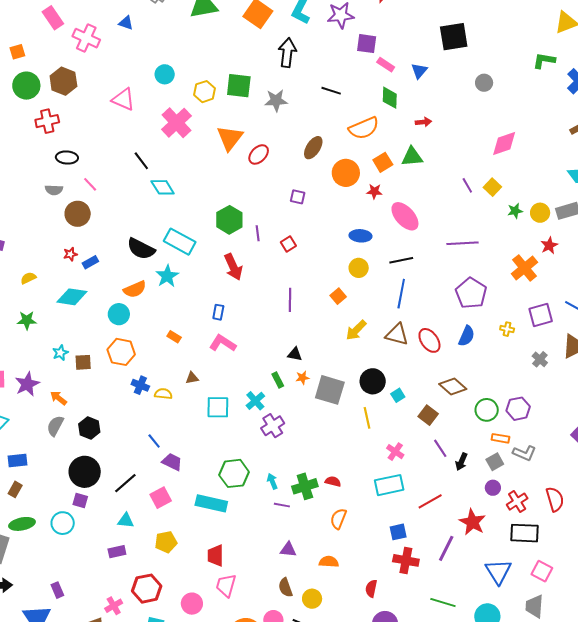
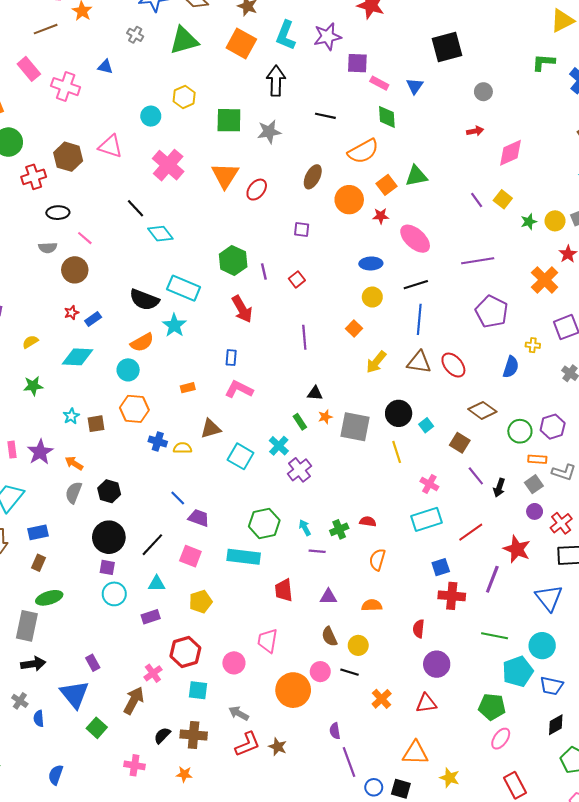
brown hexagon: (63, 81) -> (68, 157), moved
yellow hexagon: (205, 92) -> (184, 97), moved
red arrow: (423, 122) -> (475, 131), moved
blue semicircle: (467, 336) -> (511, 367), moved
orange rectangle: (174, 337) -> (188, 388), turned -40
brown triangle: (192, 378) -> (211, 429), size x1.5
cyan square: (218, 407) -> (241, 456), turned 35
green cross: (305, 486) -> (339, 529), size x0.7
pink square: (161, 498) -> (190, 556), turned -35
cyan circle: (63, 523) -> (114, 594), moved
red trapezoid: (215, 556) -> (284, 590), moved

